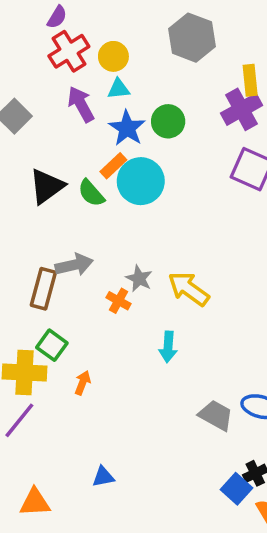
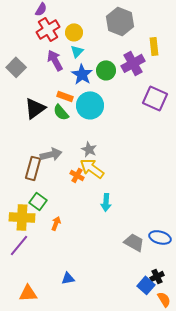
cyan triangle: (119, 89) -> (77, 51), turned -40
purple cross: (242, 109) -> (133, 63), moved
orange rectangle: (113, 166) -> (65, 96), moved, turned 63
gray star: (139, 279) -> (89, 149), moved
yellow arrow: (189, 289) -> (92, 168), moved

